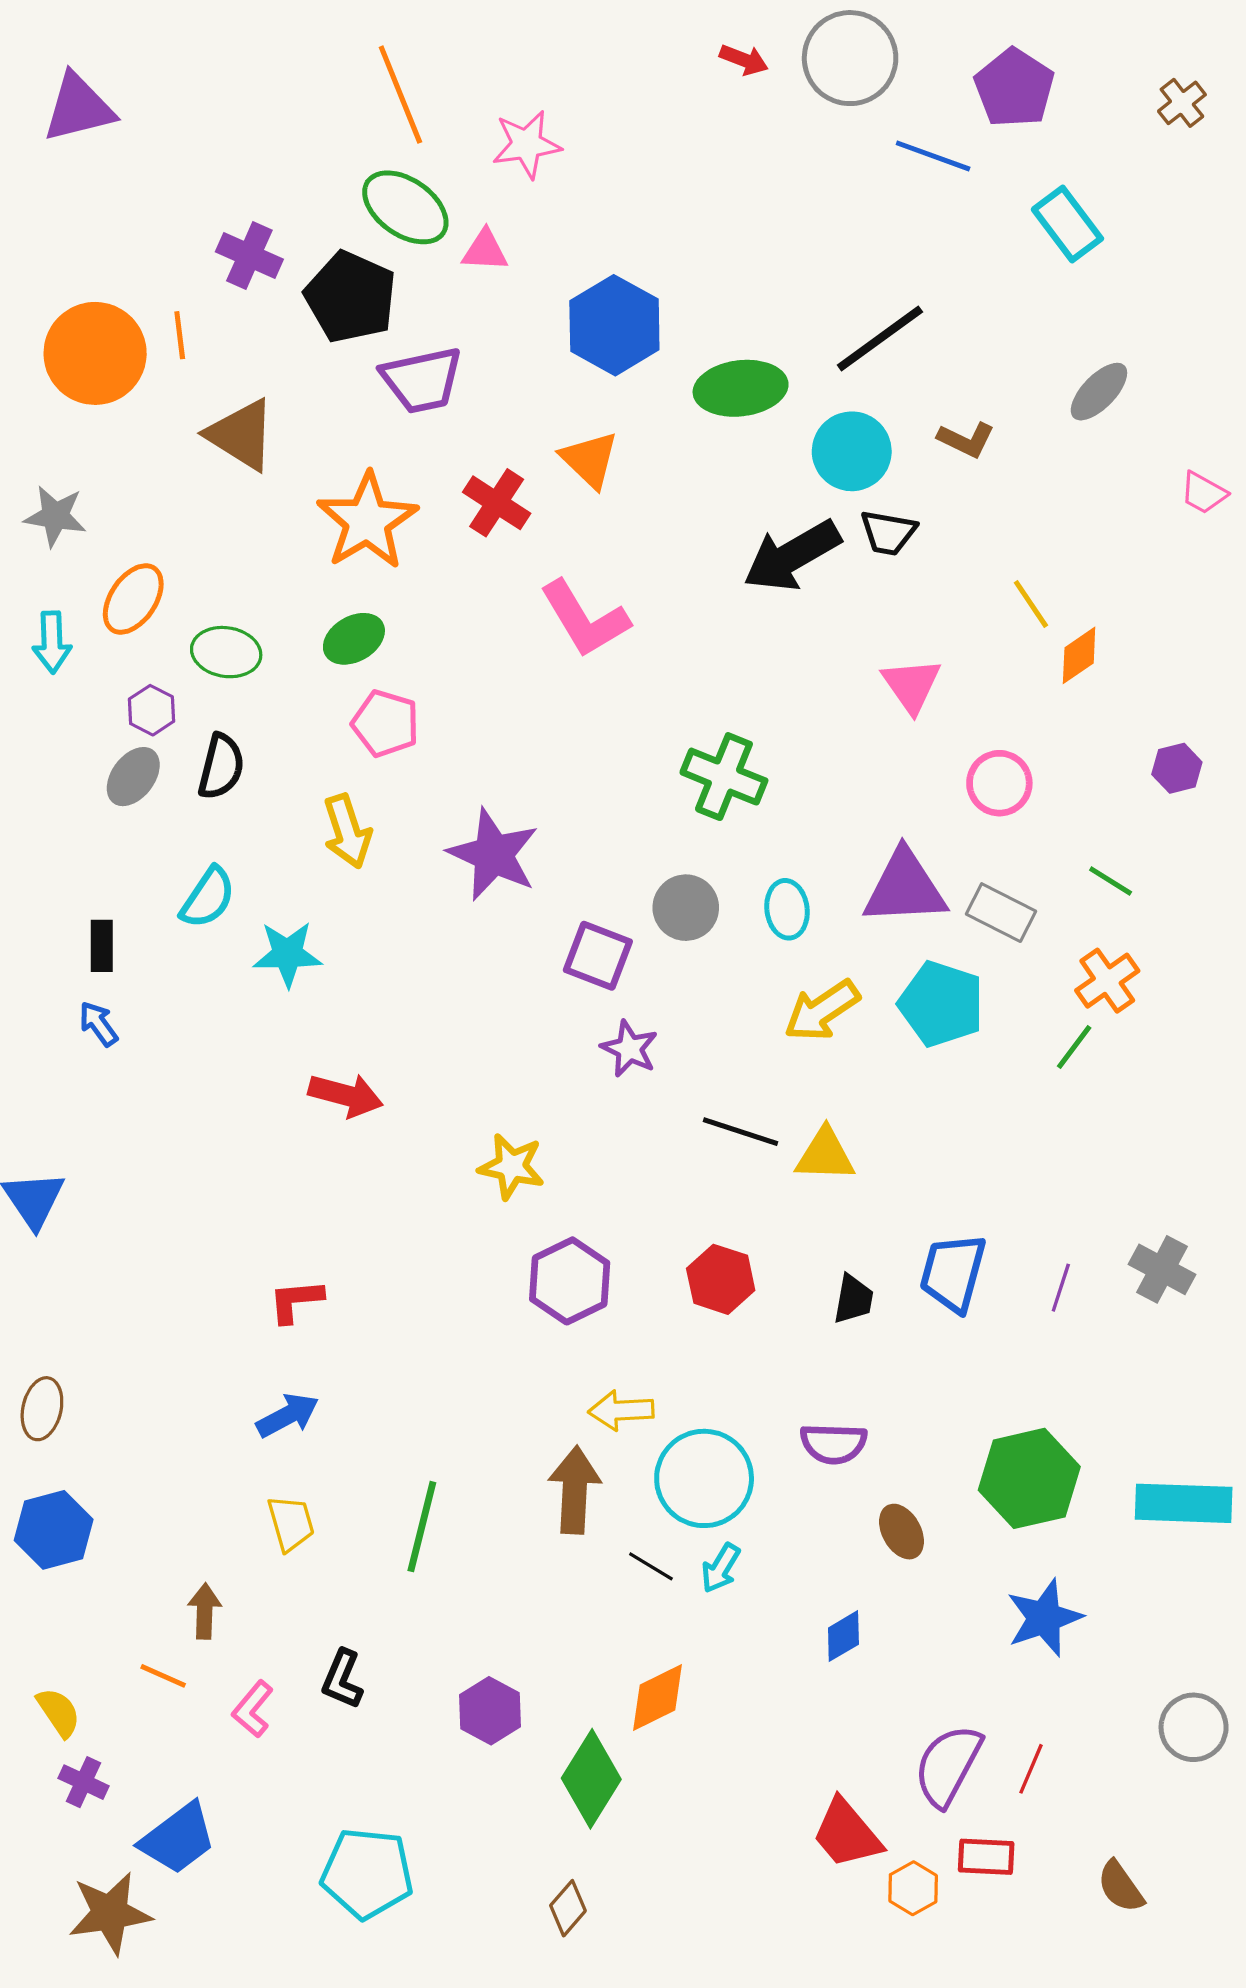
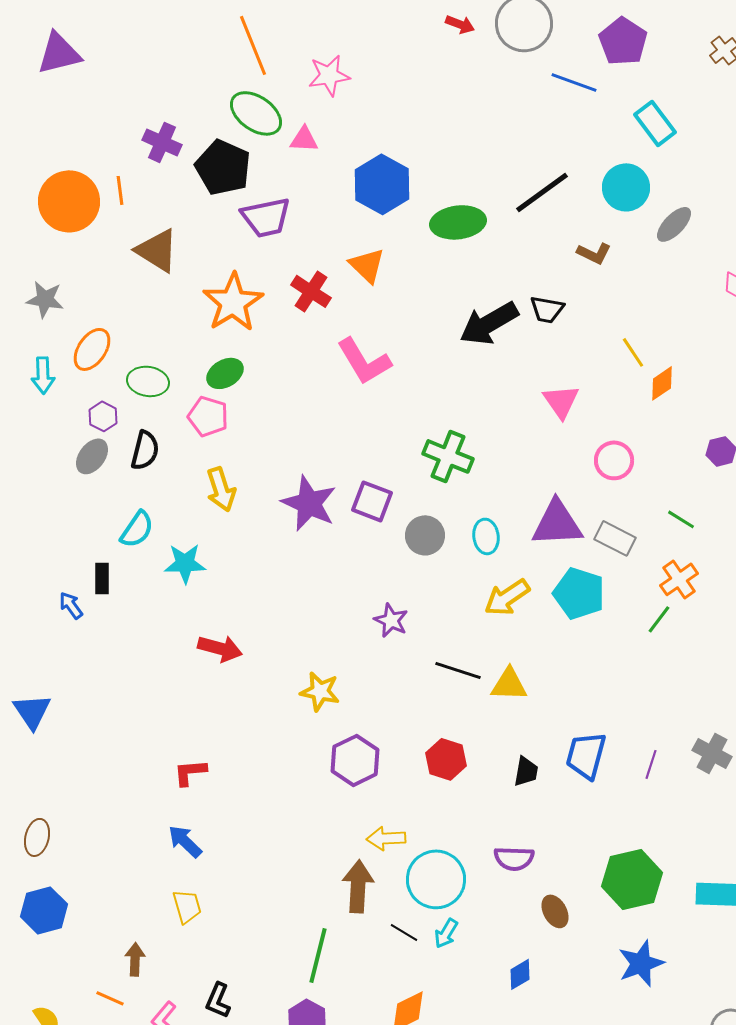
cyan circle: (852, 451) -> (626, 187), moved
pink pentagon: (385, 723) -> (208, 416), moved
black rectangle: (102, 946) -> (102, 578), moved
purple square: (598, 956) -> (372, 501), moved
blue arrow: (288, 1415) -> (185, 841), turned -108
green line: (422, 1527) -> (318, 955), moved

